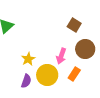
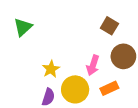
orange rectangle: (74, 74) -> (109, 88), turned 32

